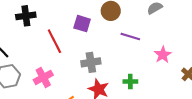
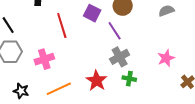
purple line: (130, 36) -> (115, 31), moved, turned 30
gray cross: (91, 62) -> (120, 57), moved, turned -30

